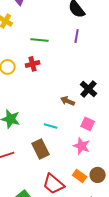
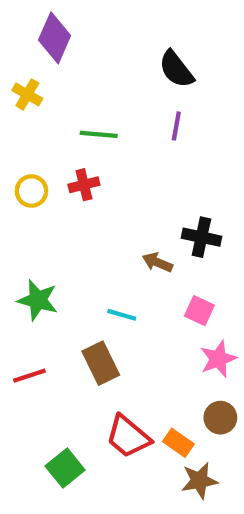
black cross: (89, 89) -> (201, 237), turned -30
pink star: (82, 146) -> (218, 359), moved, turned 30
orange rectangle: (80, 176) -> (178, 443), moved

